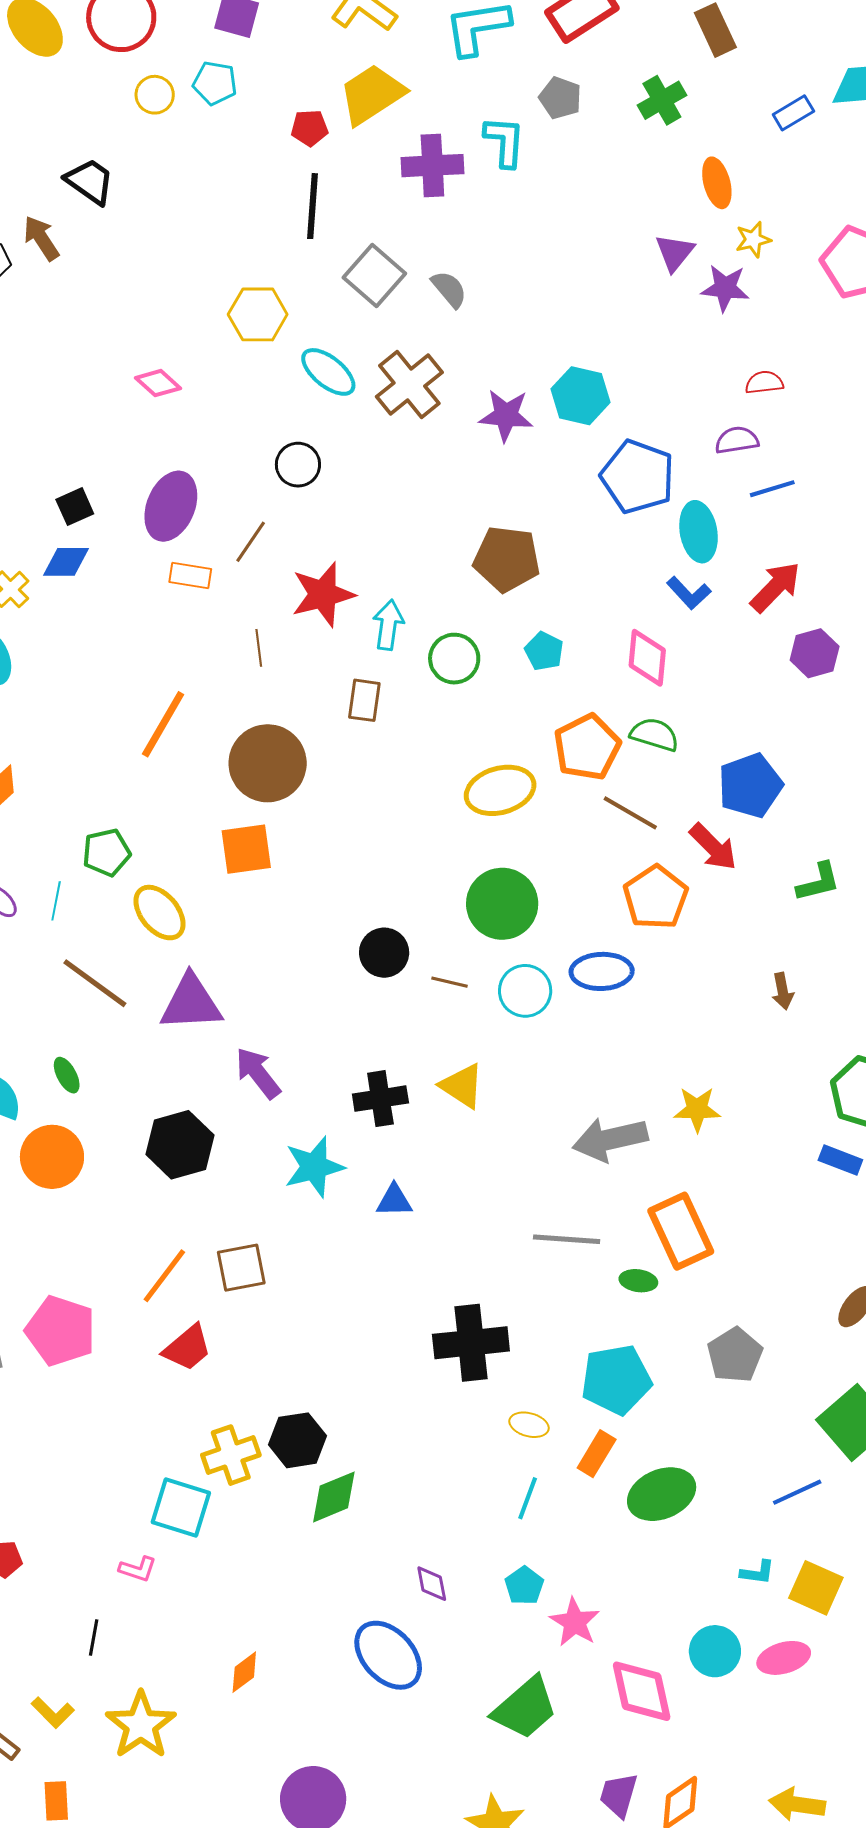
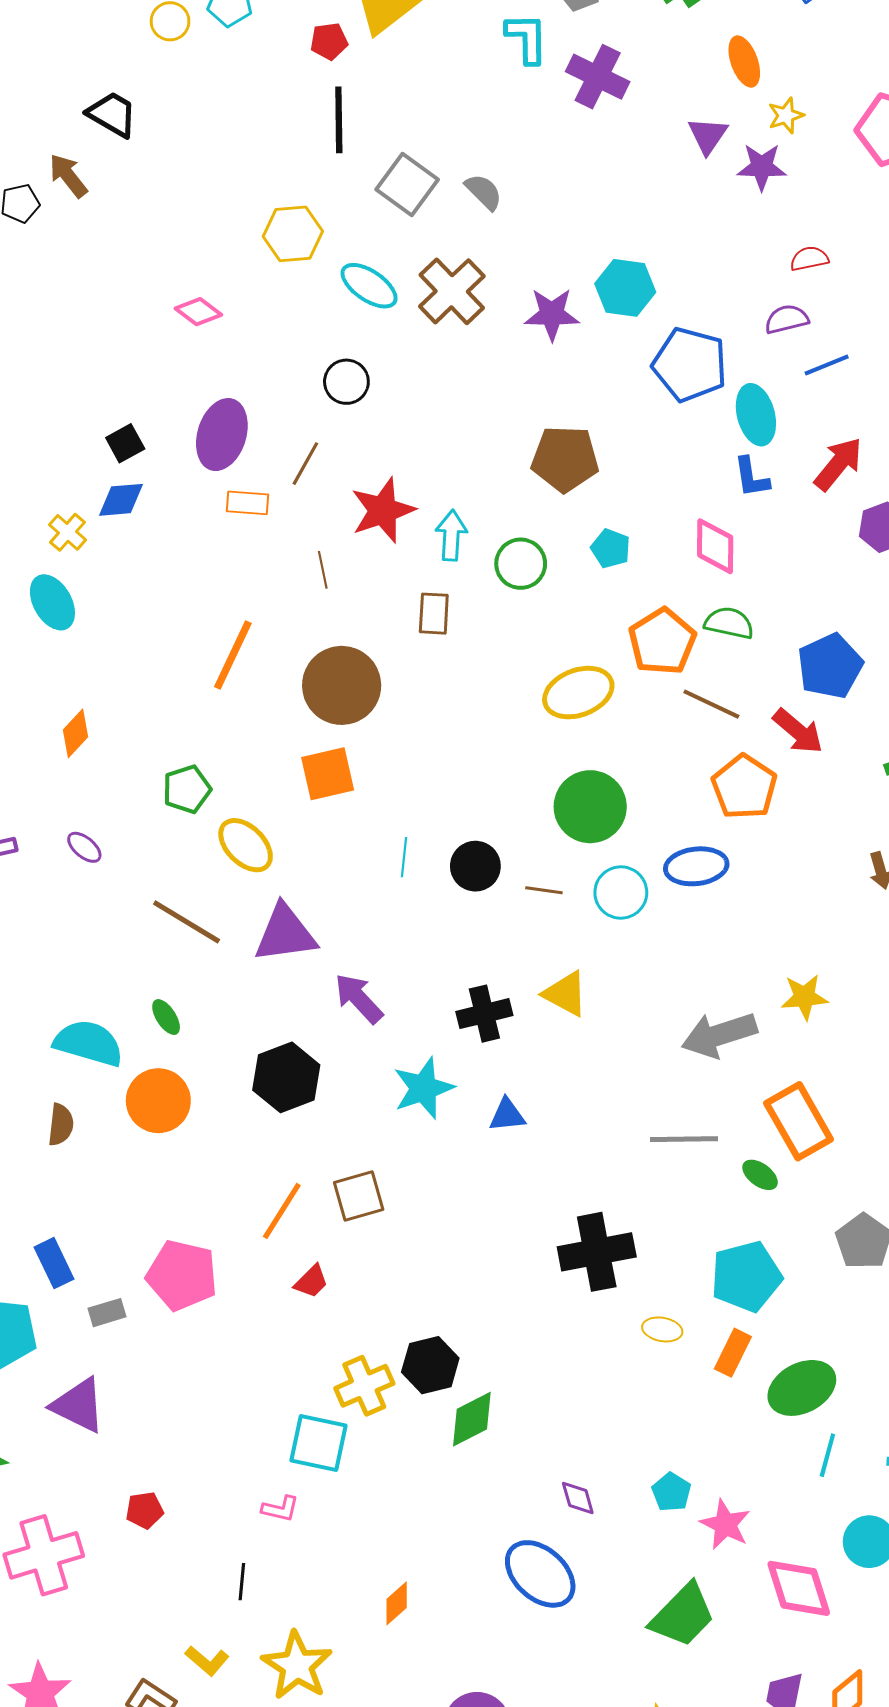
purple cross: (432, 166) -> (598, 77), moved, turned 34
blue L-shape: (689, 593) -> (751, 477), turned 39
cyan line: (56, 901) -> (404, 857), moved
green ellipse: (638, 1281) -> (760, 1175), turned 33
red trapezoid: (187, 1348) -> (311, 1281), size x0.7
cyan line: (528, 1498) -> (827, 1455), moved

